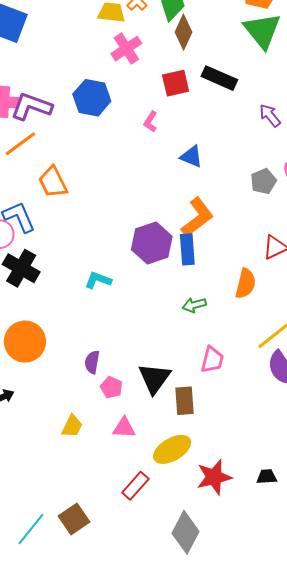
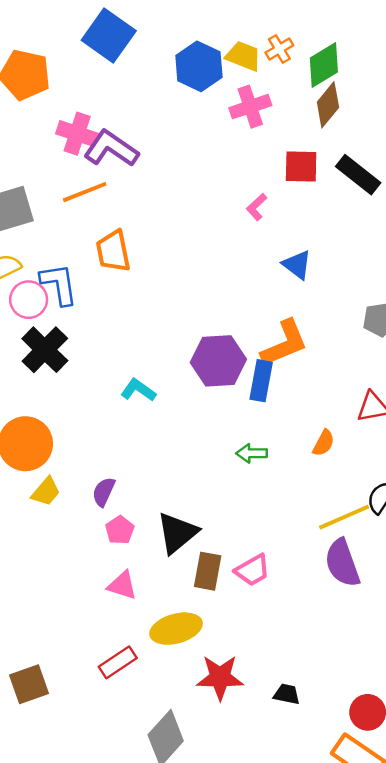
blue hexagon: (92, 98) -> (199, 66), moved
orange semicircle: (246, 284) -> (324, 443), size x0.7
pink trapezoid: (212, 360) -> (252, 570), moved, turned 32
yellow trapezoid: (72, 426) -> (46, 492), moved

